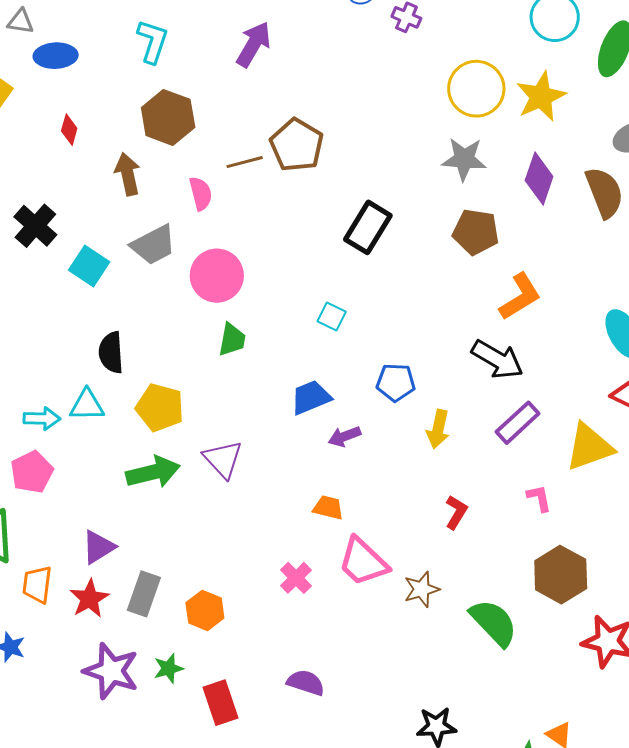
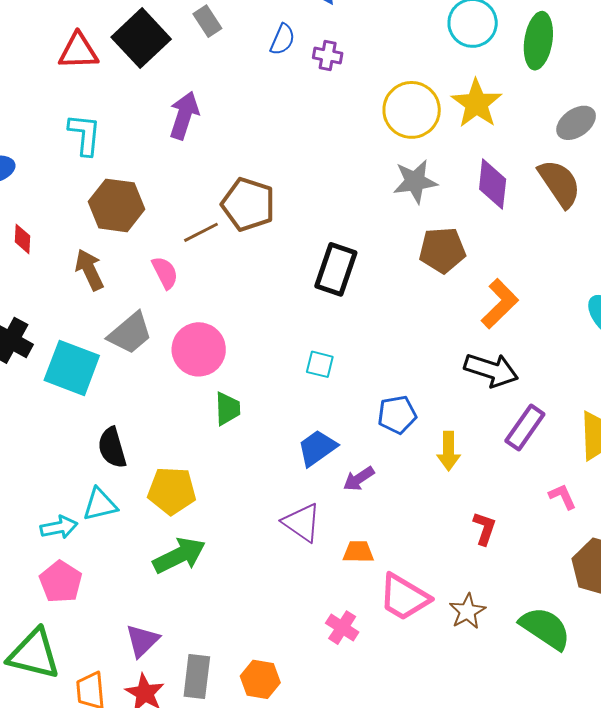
cyan square: (89, 266) -> (72, 368), size x1.4
purple triangle: (223, 459) -> (302, 522), moved

